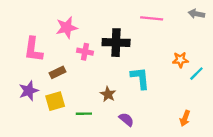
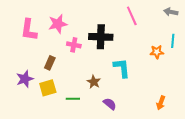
pink line: (152, 18) -> (132, 16), turned 60
pink L-shape: (33, 49) -> (29, 30), moved
brown rectangle: (57, 72) -> (50, 63), turned -40
cyan line: (196, 74) -> (173, 41), moved, turned -40

